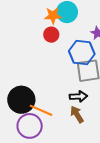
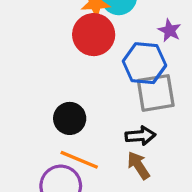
red circle: (51, 35) -> (94, 35), size x1.6
black circle: (21, 100) -> (70, 118), moved, size x0.7

